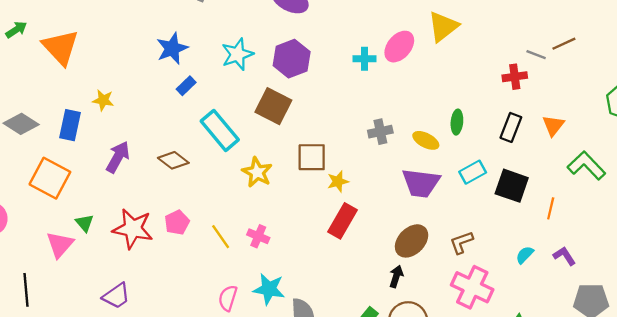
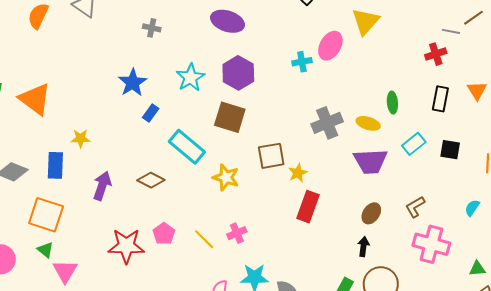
gray cross: (380, 132) -> (327, 123), size x1.4
black square: (512, 186) -> (450, 150), size x0.7
green triangle: (85, 223) -> (45, 250), moved
pink cross: (258, 236) -> (237, 233), turned -36
brown ellipse: (412, 241) -> (371, 213), size x0.7

